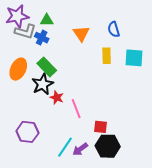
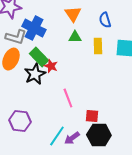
green triangle: (47, 20) -> (75, 37), moved
gray L-shape: (25, 31) -> (16, 37), moved
orange triangle: (81, 33) -> (73, 14), moved
blue cross: (42, 38) -> (34, 28), size x1.6
red star: (57, 97) -> (51, 66), moved

